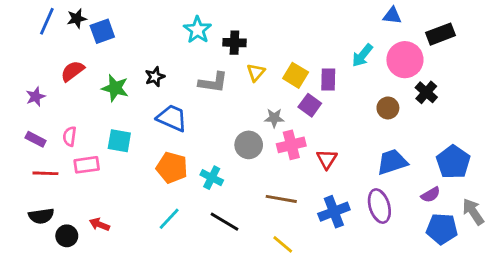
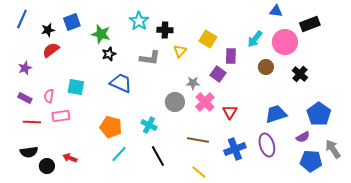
black star: (77, 18) -> (48, 30), moved
blue line: (47, 21) -> (22, 19), moved
yellow square: (296, 75) -> (208, 39), moved
green star: (115, 88) -> (101, 34), moved
black cross: (426, 92) -> (300, 74), moved
brown circle: (388, 108) -> (266, 67), moved
cyan square: (119, 141) -> (76, 87), moved
pink cross: (291, 145) -> (205, 102), turned -30
orange pentagon: (172, 168) -> (111, 127), moved
black line: (225, 222) -> (158, 156), turned 30

